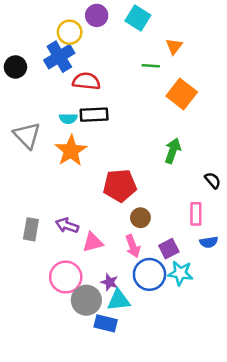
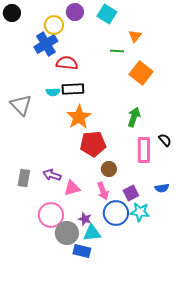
black circle: (15, 67) -> (12, 13), moved
orange star: (71, 151) -> (79, 117), moved
pink rectangle: (196, 214) -> (144, 150), moved, size x1.4

